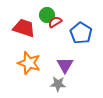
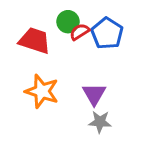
blue pentagon: (81, 33) -> (107, 33), moved
gray star: (58, 84) -> (100, 122), moved

